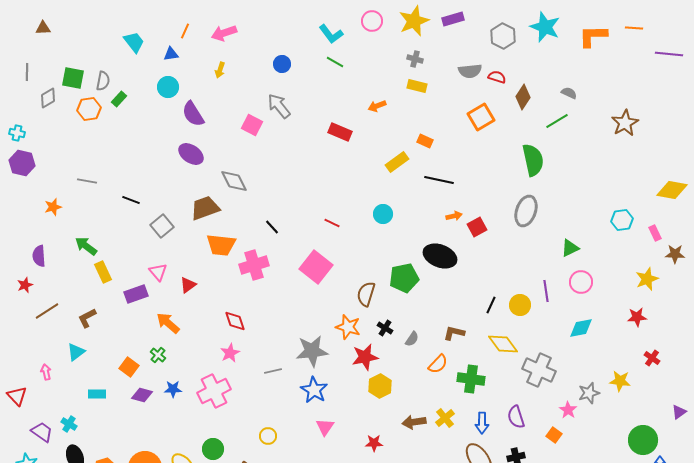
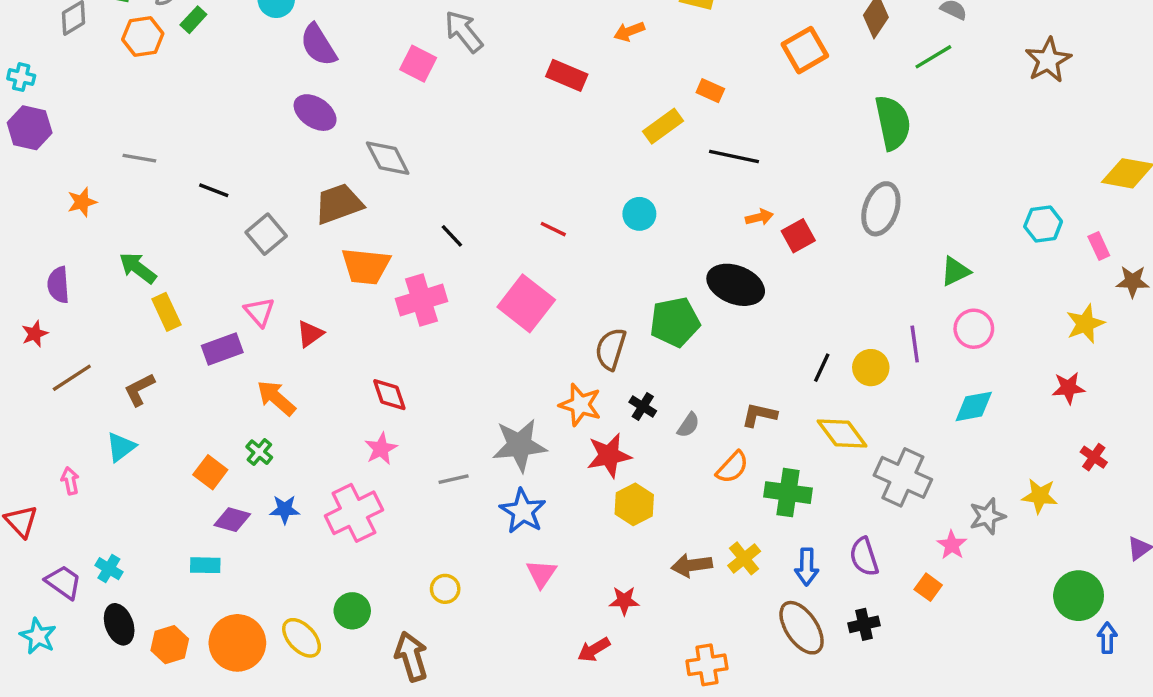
cyan rectangle: (97, 394) -> (205, 565), moved

